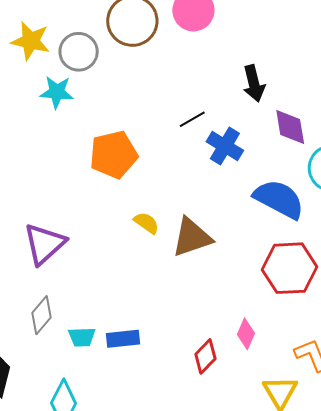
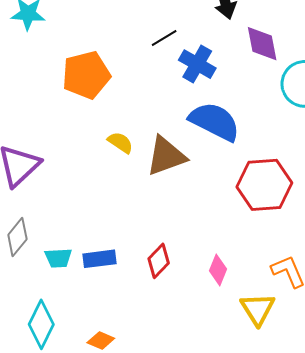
blue semicircle: (279, 199) -> (215, 122), moved
pink diamond: (246, 334) -> (218, 270), moved
red diamond: (205, 356) -> (159, 261), moved

